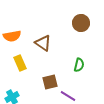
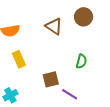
brown triangle: (43, 43) -> (54, 26), moved

